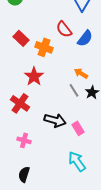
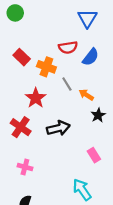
red semicircle: (64, 29) -> (68, 47), turned -60
gray line: (74, 90) -> (67, 84), moved
black arrow: (55, 120) -> (58, 128), moved, turned -30
pink rectangle: (78, 128) -> (94, 155), moved

